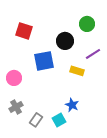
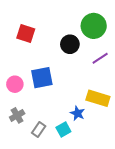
green circle: (87, 24) -> (94, 26), size x1.5
blue square: (44, 61) -> (42, 78), moved
yellow rectangle: (77, 71) -> (98, 98), moved, size x1.5

